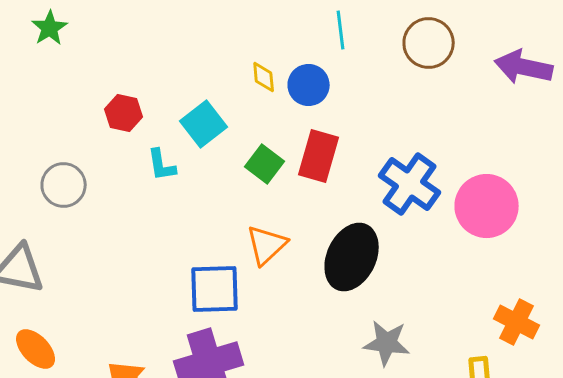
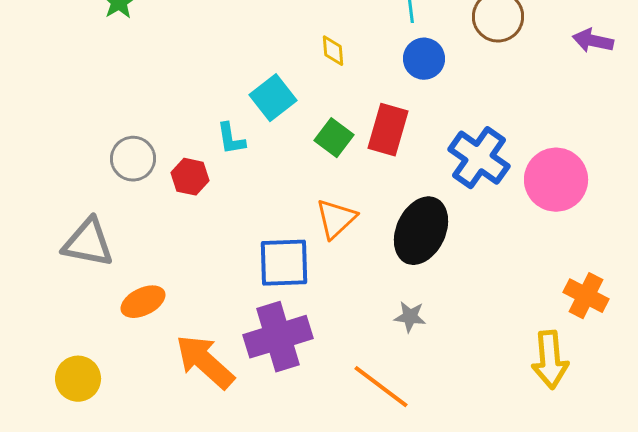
purple arrow: (524, 67) -> (593, 41), size x0.7
blue circle: (309, 85) -> (424, 59), moved
red hexagon: (124, 113) -> (190, 177), moved
gray star: (387, 343) -> (410, 317), moved, size x0.7
orange ellipse: (36, 349) -> (143, 302), moved, turned -72

